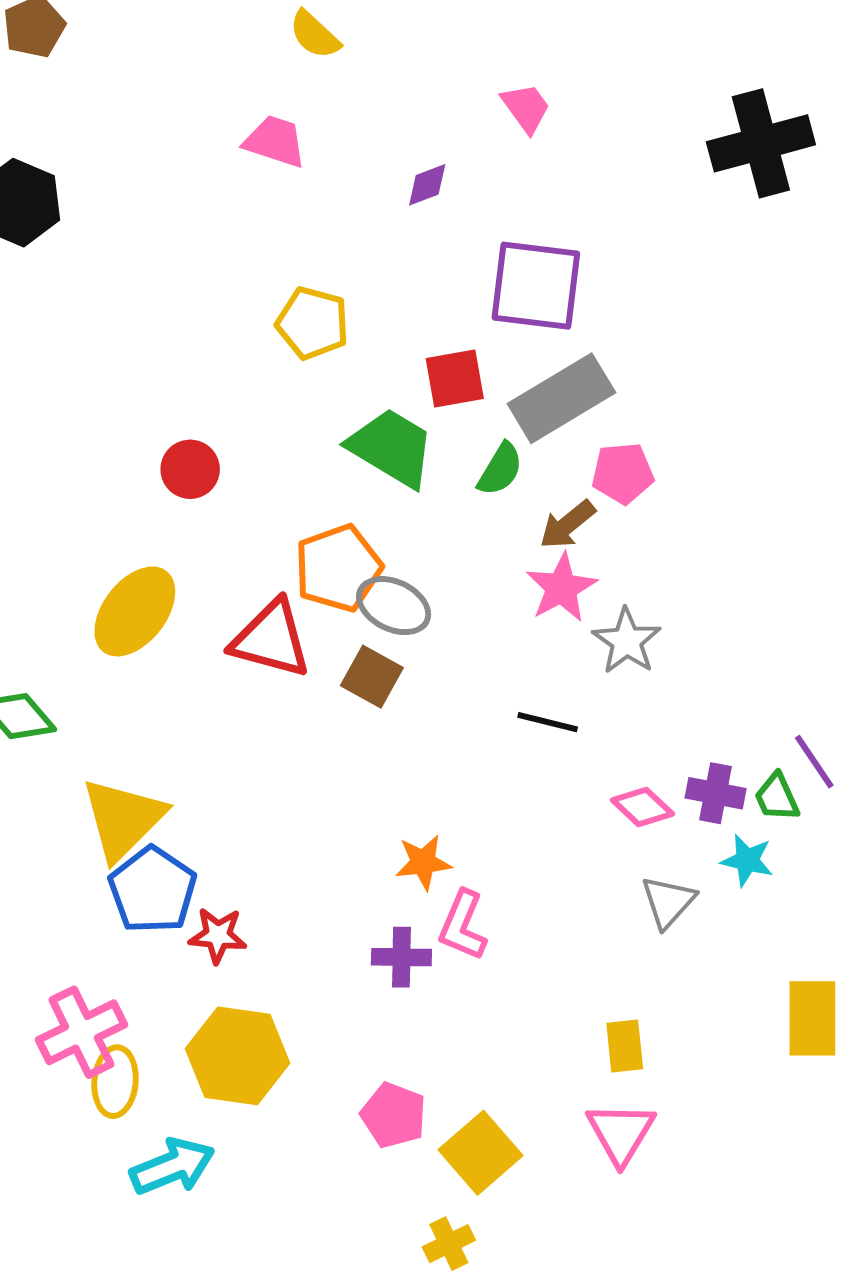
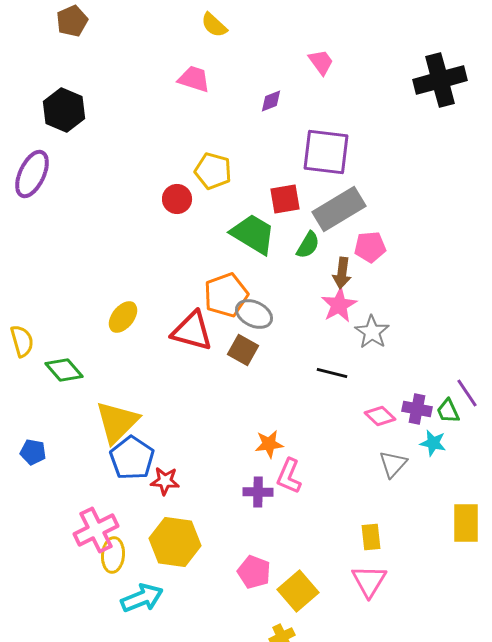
red circle: (190, 469) -> (177, 199), moved
brown arrow: (567, 525) -> (342, 273), turned -44
yellow ellipse: (135, 611) -> (123, 317), size x0.7

